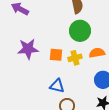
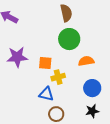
yellow cross: (75, 58) -> (58, 77), moved

